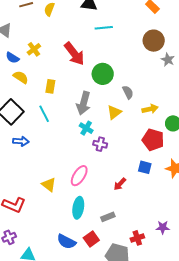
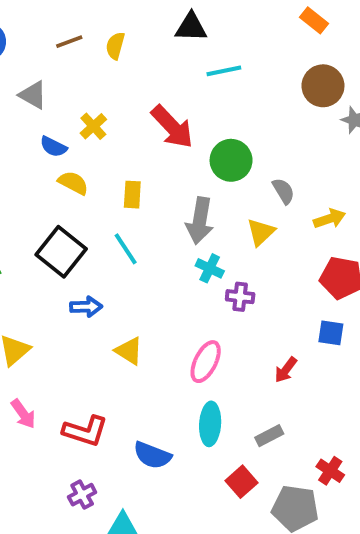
yellow triangle: (49, 185) -> (129, 351), moved
red cross: (137, 238) -> (330, 471), turned -32
blue semicircle: (66, 242) -> (152, 455), moved

